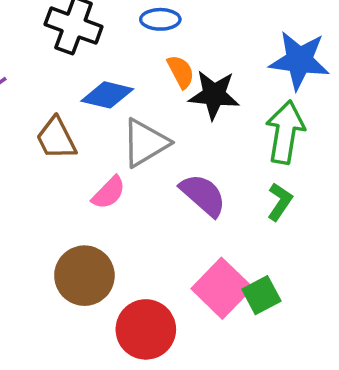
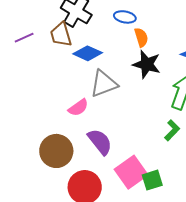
orange semicircle: (181, 72) -> (141, 37), moved
brown trapezoid: (56, 138) -> (61, 35), moved
purple semicircle: (203, 195) -> (100, 142), moved

